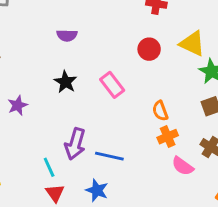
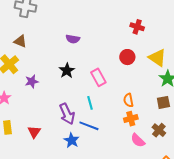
purple arrow: (75, 144) -> (67, 114), turned -50
cyan line: (49, 167) -> (90, 103), moved
blue star: (97, 190) -> (72, 140), moved
red triangle: (55, 193) -> (34, 132), moved

